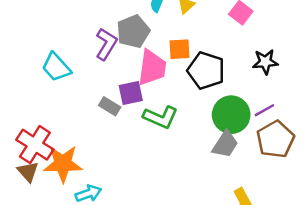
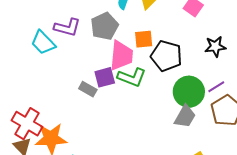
purple L-shape: (106, 44) -> (67, 27), moved, turned 76
cyan trapezoid: (56, 67) -> (43, 43), moved
green L-shape: (161, 117) -> (132, 77), moved

